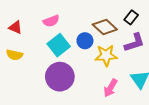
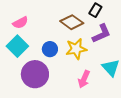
blue circle: (85, 41) -> (50, 49), moved
cyan square: (59, 45) -> (17, 46), moved

